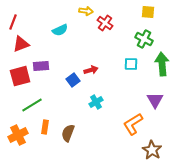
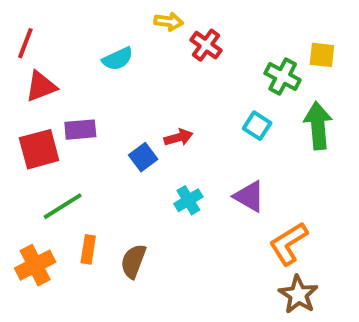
yellow square: (148, 12) -> (322, 55), moved
cyan square: (131, 64) -> (257, 126), turned 32
purple triangle: (155, 100) -> (249, 196), moved, turned -30
orange L-shape: (133, 124) -> (289, 243), moved

